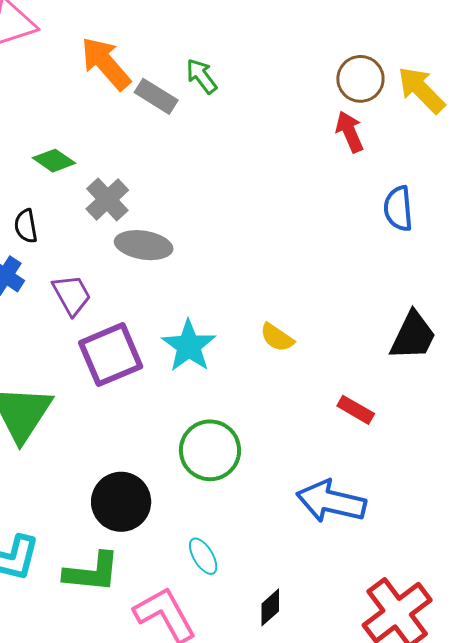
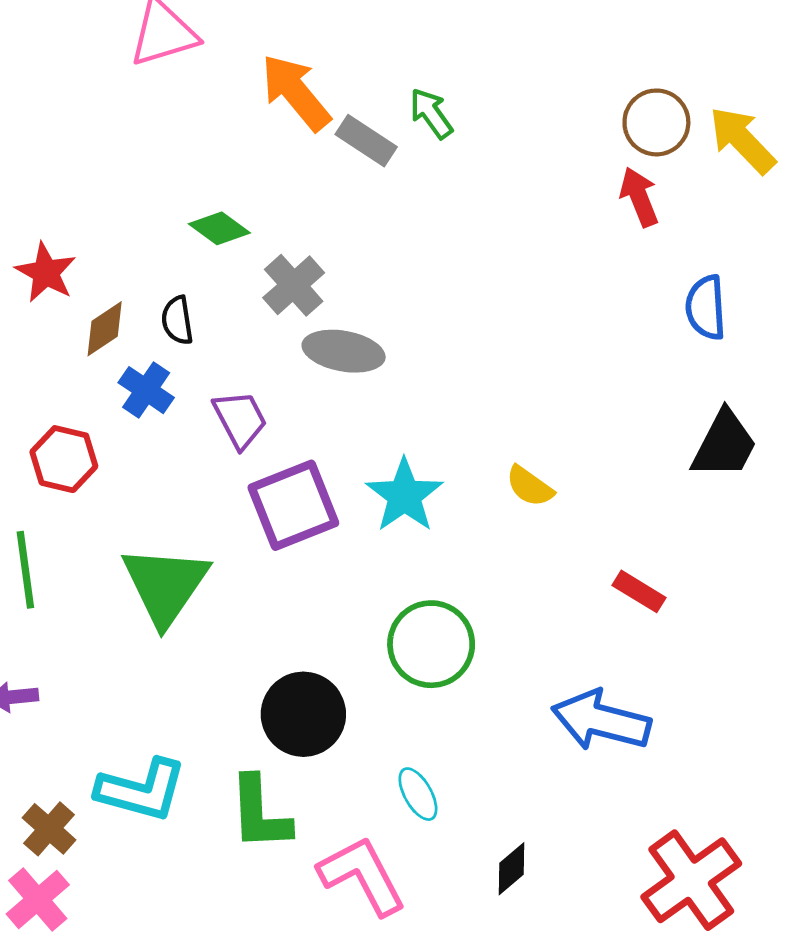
black trapezoid: (413, 336) -> (724, 444), moved
green L-shape: (92, 572) -> (260, 813), turned 80

